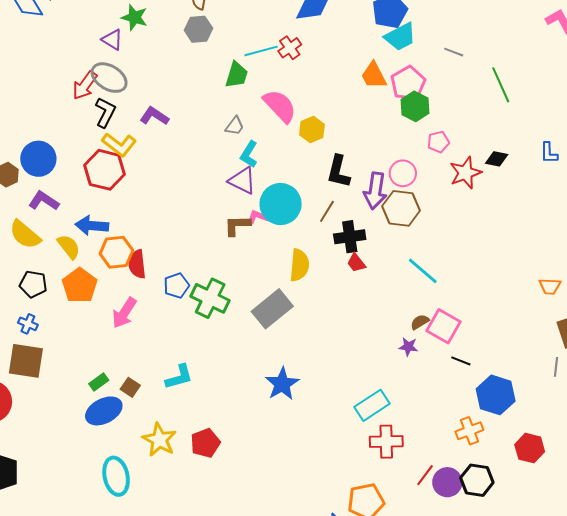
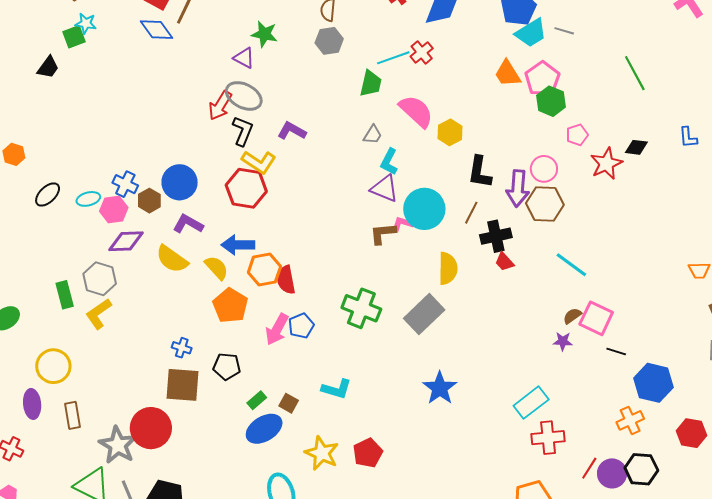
gray line: (454, 52) -> (564, 31), moved
black pentagon: (33, 284) -> (227, 366), moved
blue pentagon: (176, 286) -> (301, 326), moved
cyan L-shape: (179, 377) -> (337, 389), turned 36

